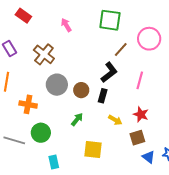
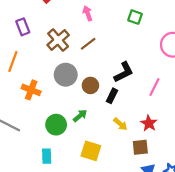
green square: (110, 20) -> (135, 17), size x0.6
brown line: (121, 50) -> (88, 44), moved
green circle: (41, 133) -> (56, 125), moved

